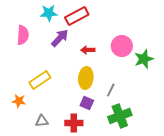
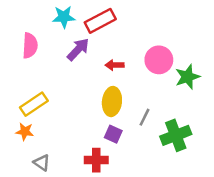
yellow rectangle: (40, 80) -> (34, 104), moved
green cross: (120, 116) -> (176, 135), moved
gray triangle: (42, 121) -> (42, 163), moved, turned 40

